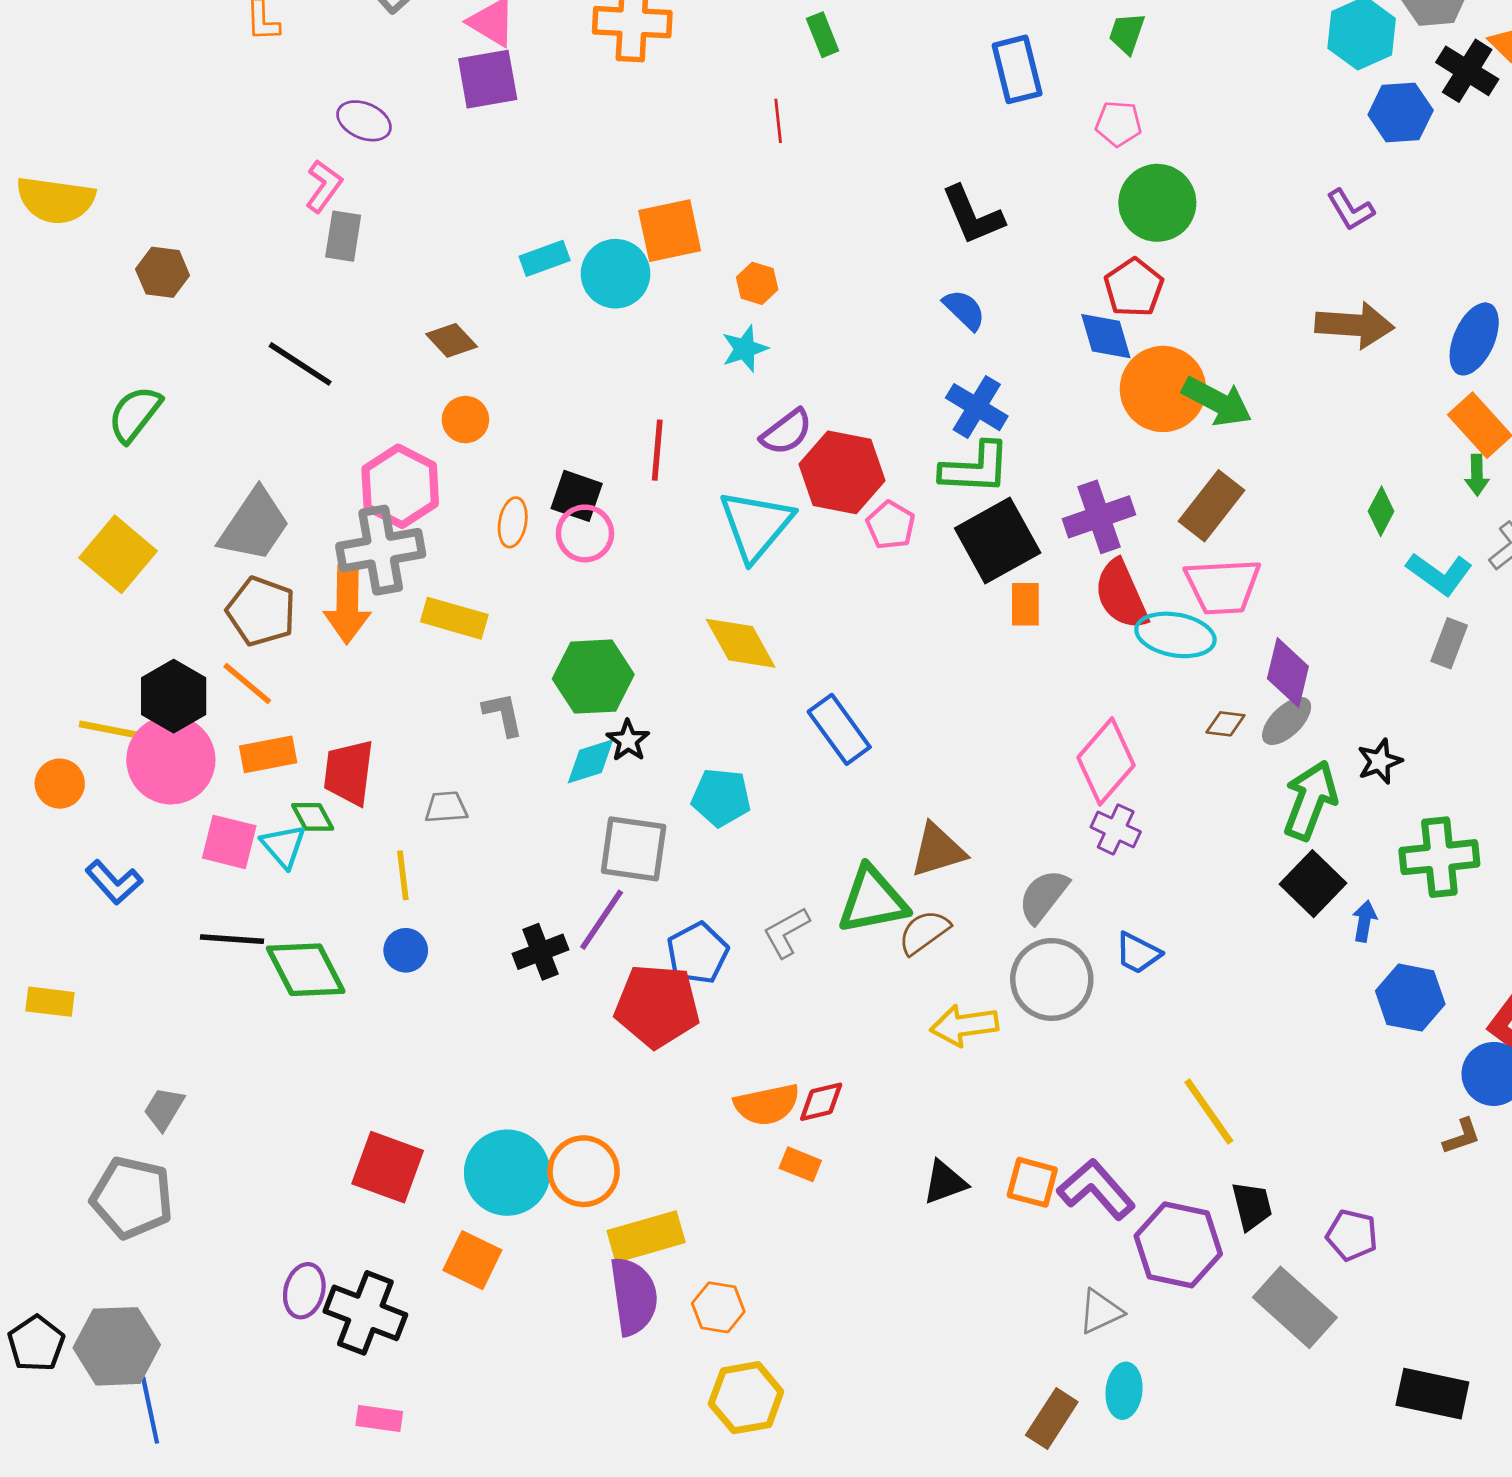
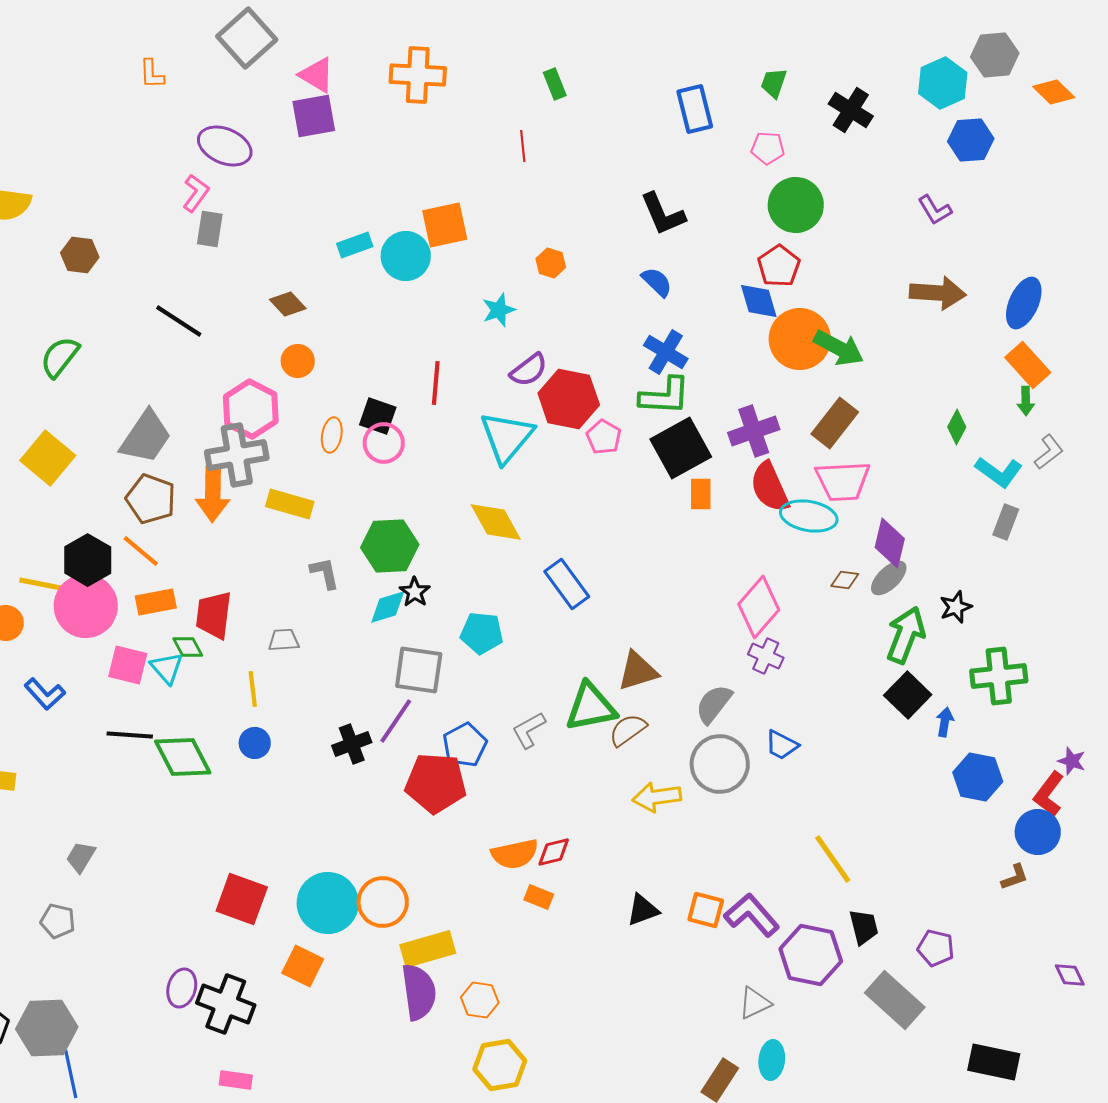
black cross: (1467, 71) -> (851, 110), moved
purple ellipse: (364, 121) -> (225, 146), size x1.4
orange hexagon: (757, 283) -> (551, 263), moved
gray pentagon: (132, 1198) -> (58, 921), size x0.6

